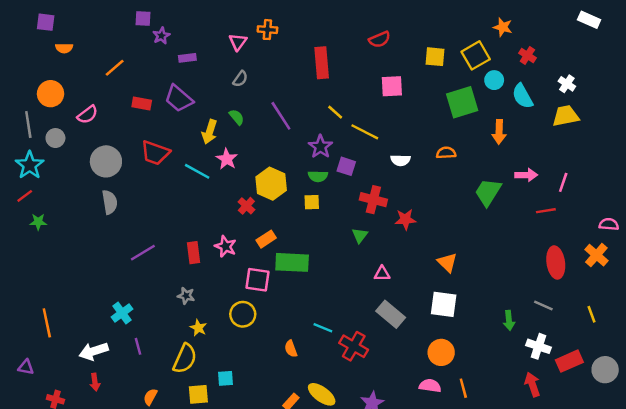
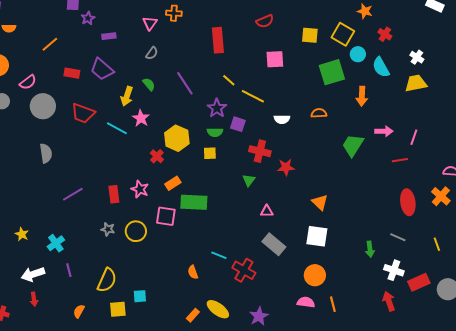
yellow square: (476, 55) -> (343, 34), turned -30
gray circle: (106, 161) -> (43, 106), moved
yellow circle: (243, 314) -> (136, 231), moved
yellow star: (198, 328) -> (22, 234), moved

